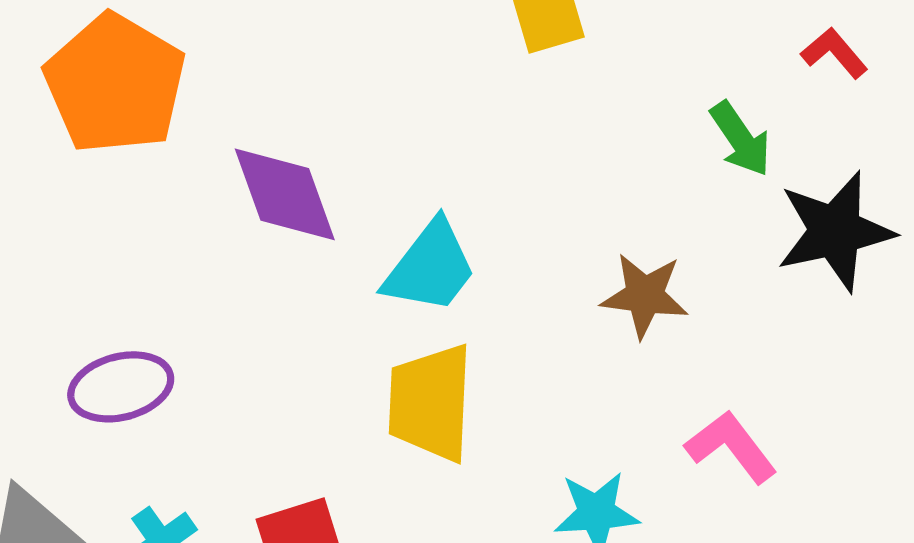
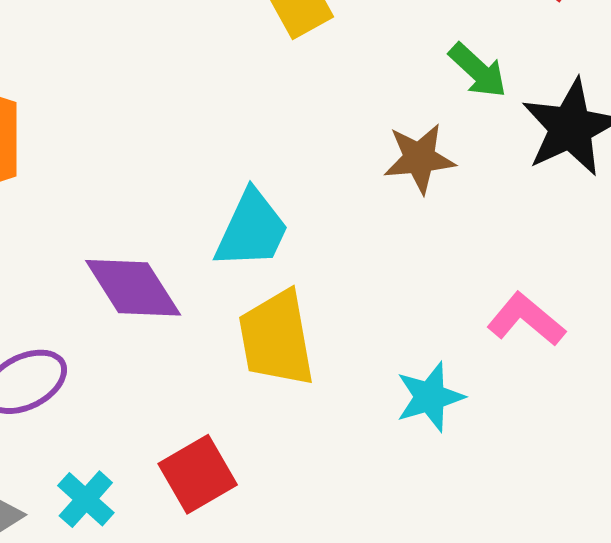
purple diamond: (285, 194) -> (133, 288), moved
brown star: (645, 295) -> (419, 158), moved

